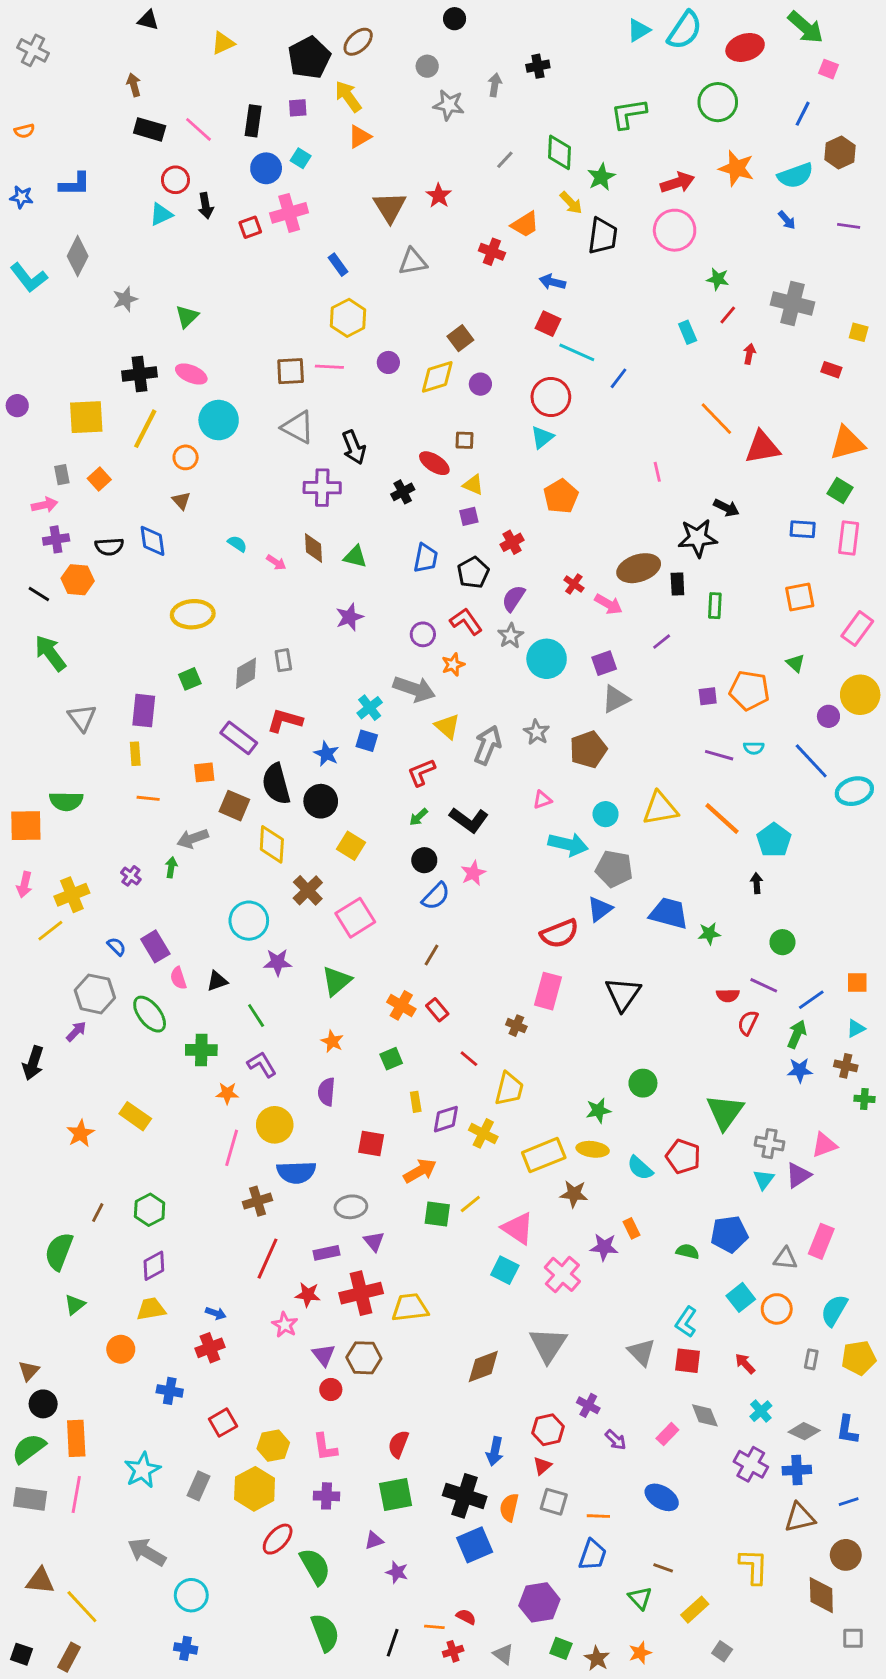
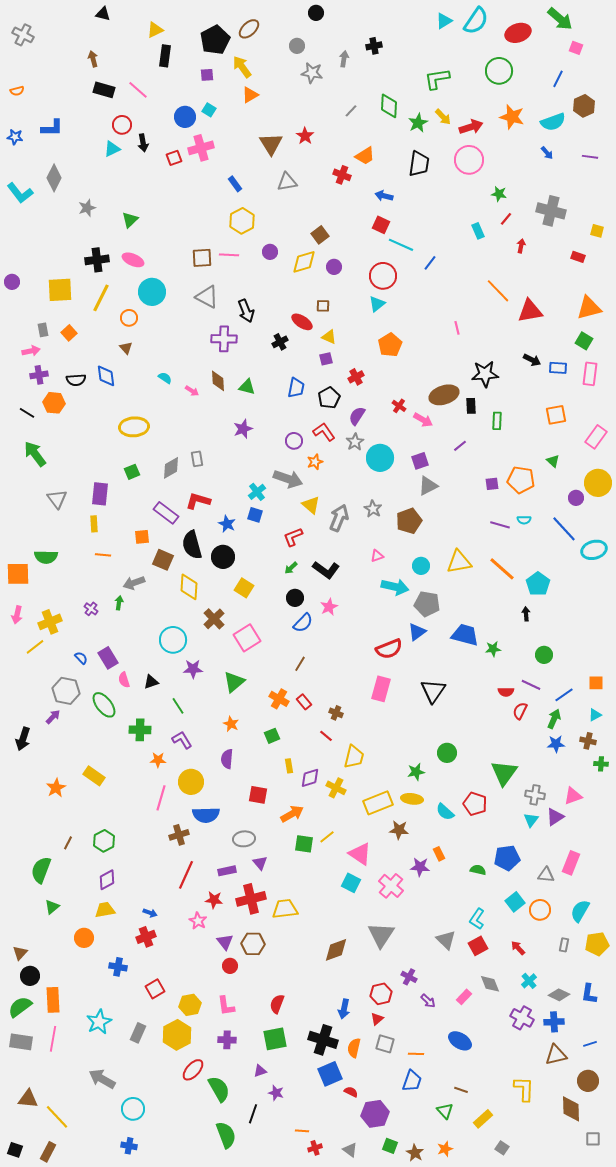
black rectangle: (253, 121) -> (165, 56), moved
yellow arrow: (571, 203) -> (443, 117), moved
black arrow: (726, 508) -> (532, 360), moved
brown cross: (516, 1026) -> (336, 713), moved
red square: (688, 1361) -> (478, 946), turned -36
red semicircle: (466, 1617) -> (351, 1092), moved
black line: (393, 1643) -> (253, 1114), moved

